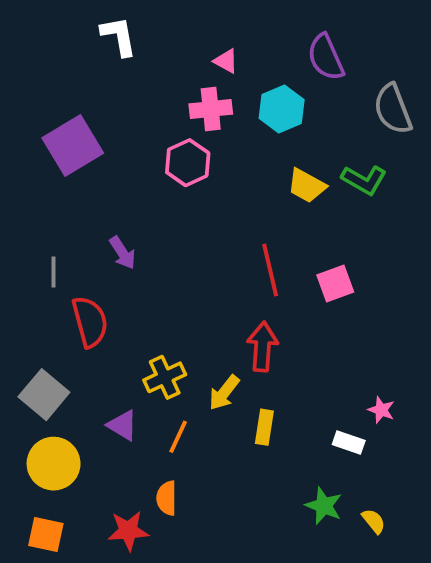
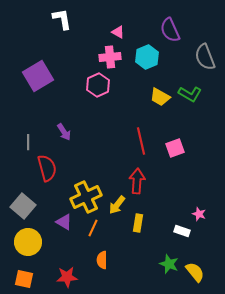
yellow cross: (165, 377) -> (86, 197), size x1.4
orange semicircle: (167, 498) -> (102, 260), moved
yellow semicircle: (374, 521) -> (195, 272), size x1.5

